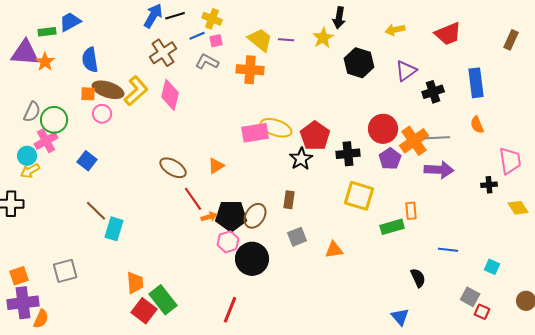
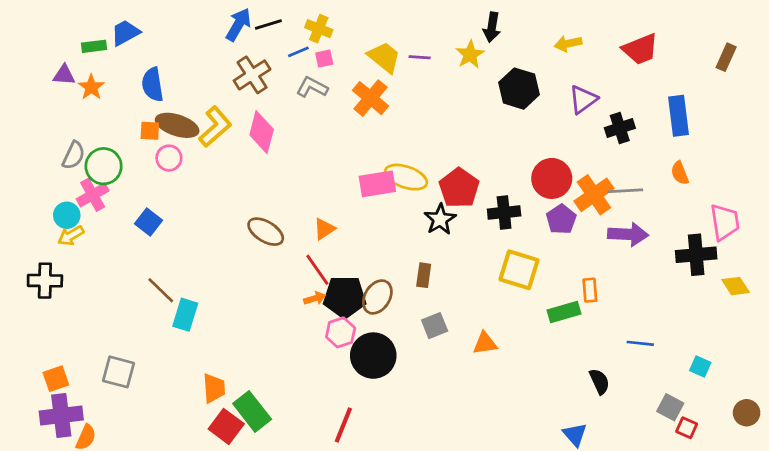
purple triangle: (25, 53) -> (64, 75), size x0.6
orange cross: (250, 70) -> (371, 98), turned 36
black cross: (489, 185) -> (696, 255), size x1.8
red line: (193, 199) -> (317, 270), moved
gray square: (65, 271) -> (119, 372), turned 30

